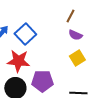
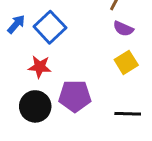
red star: (18, 61) -> (40, 67), size x0.7

